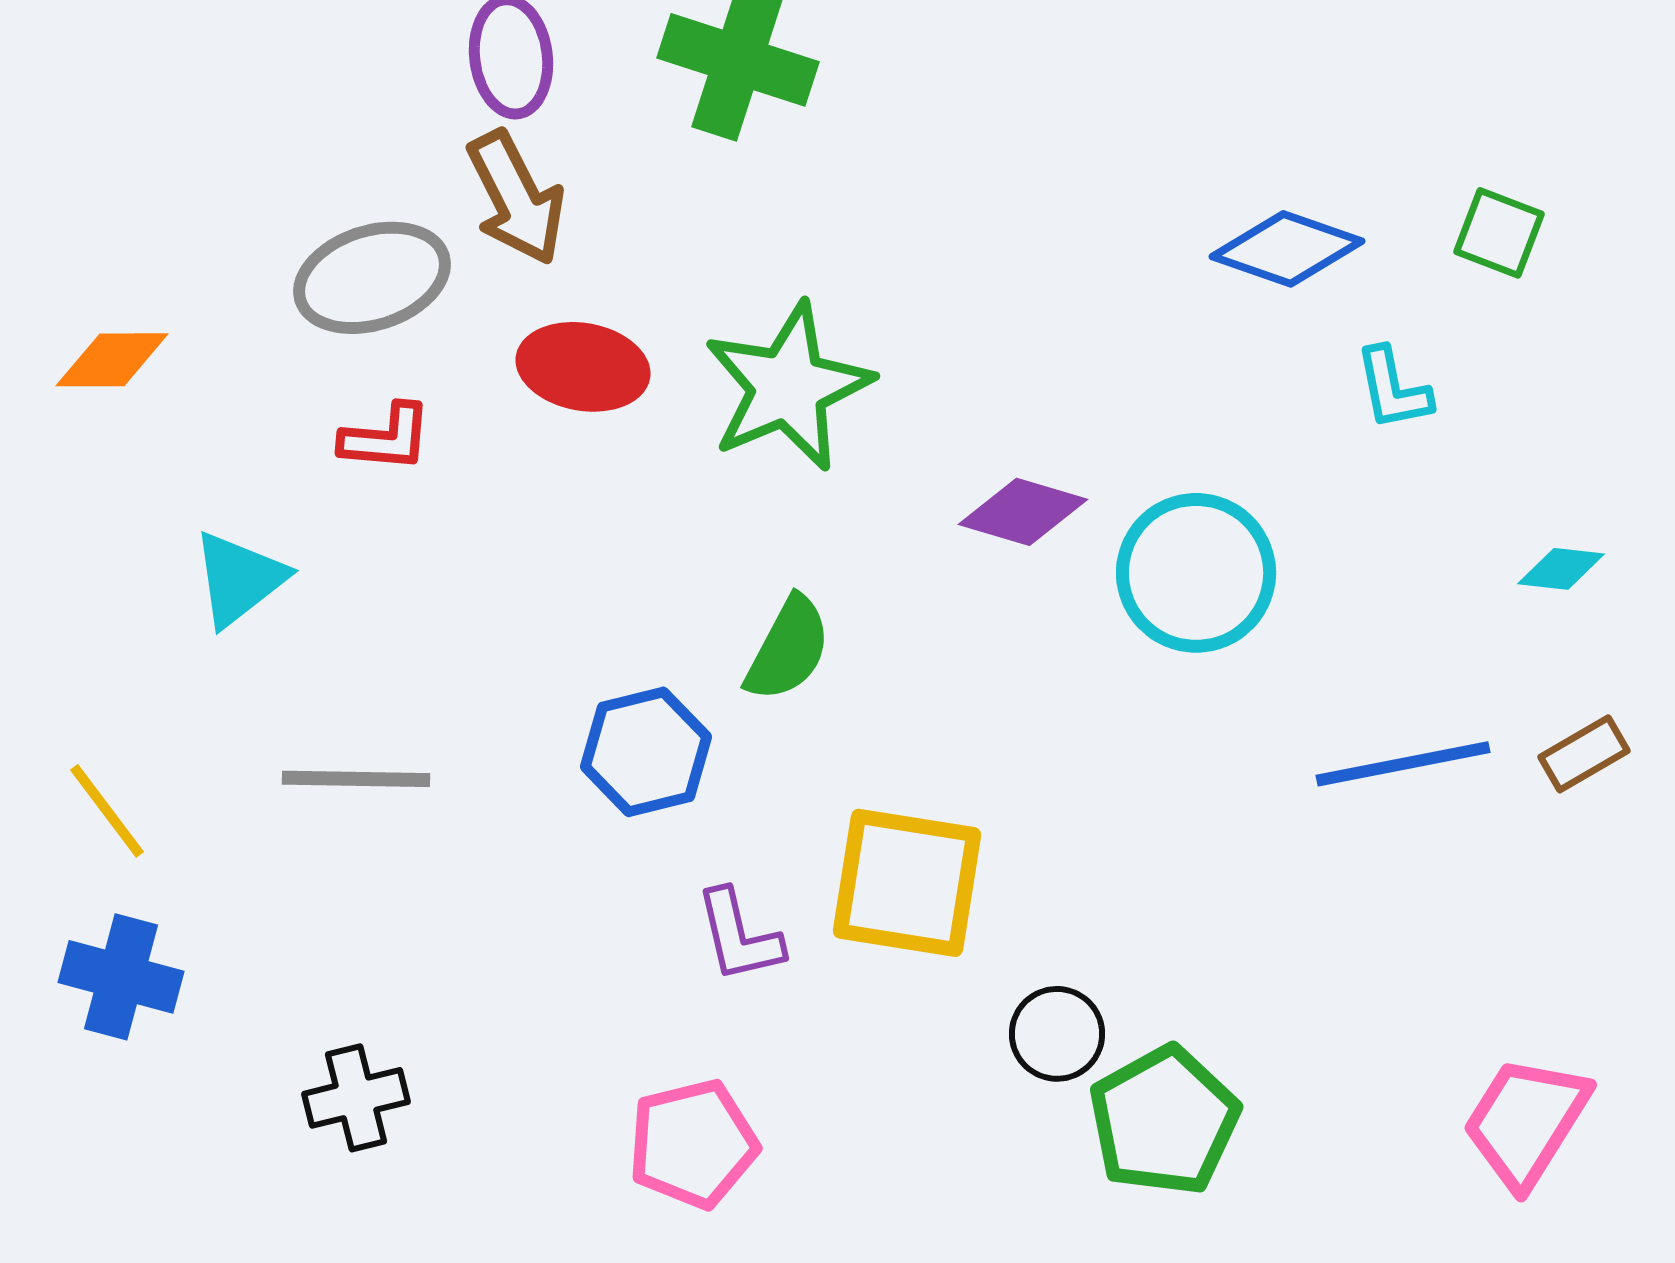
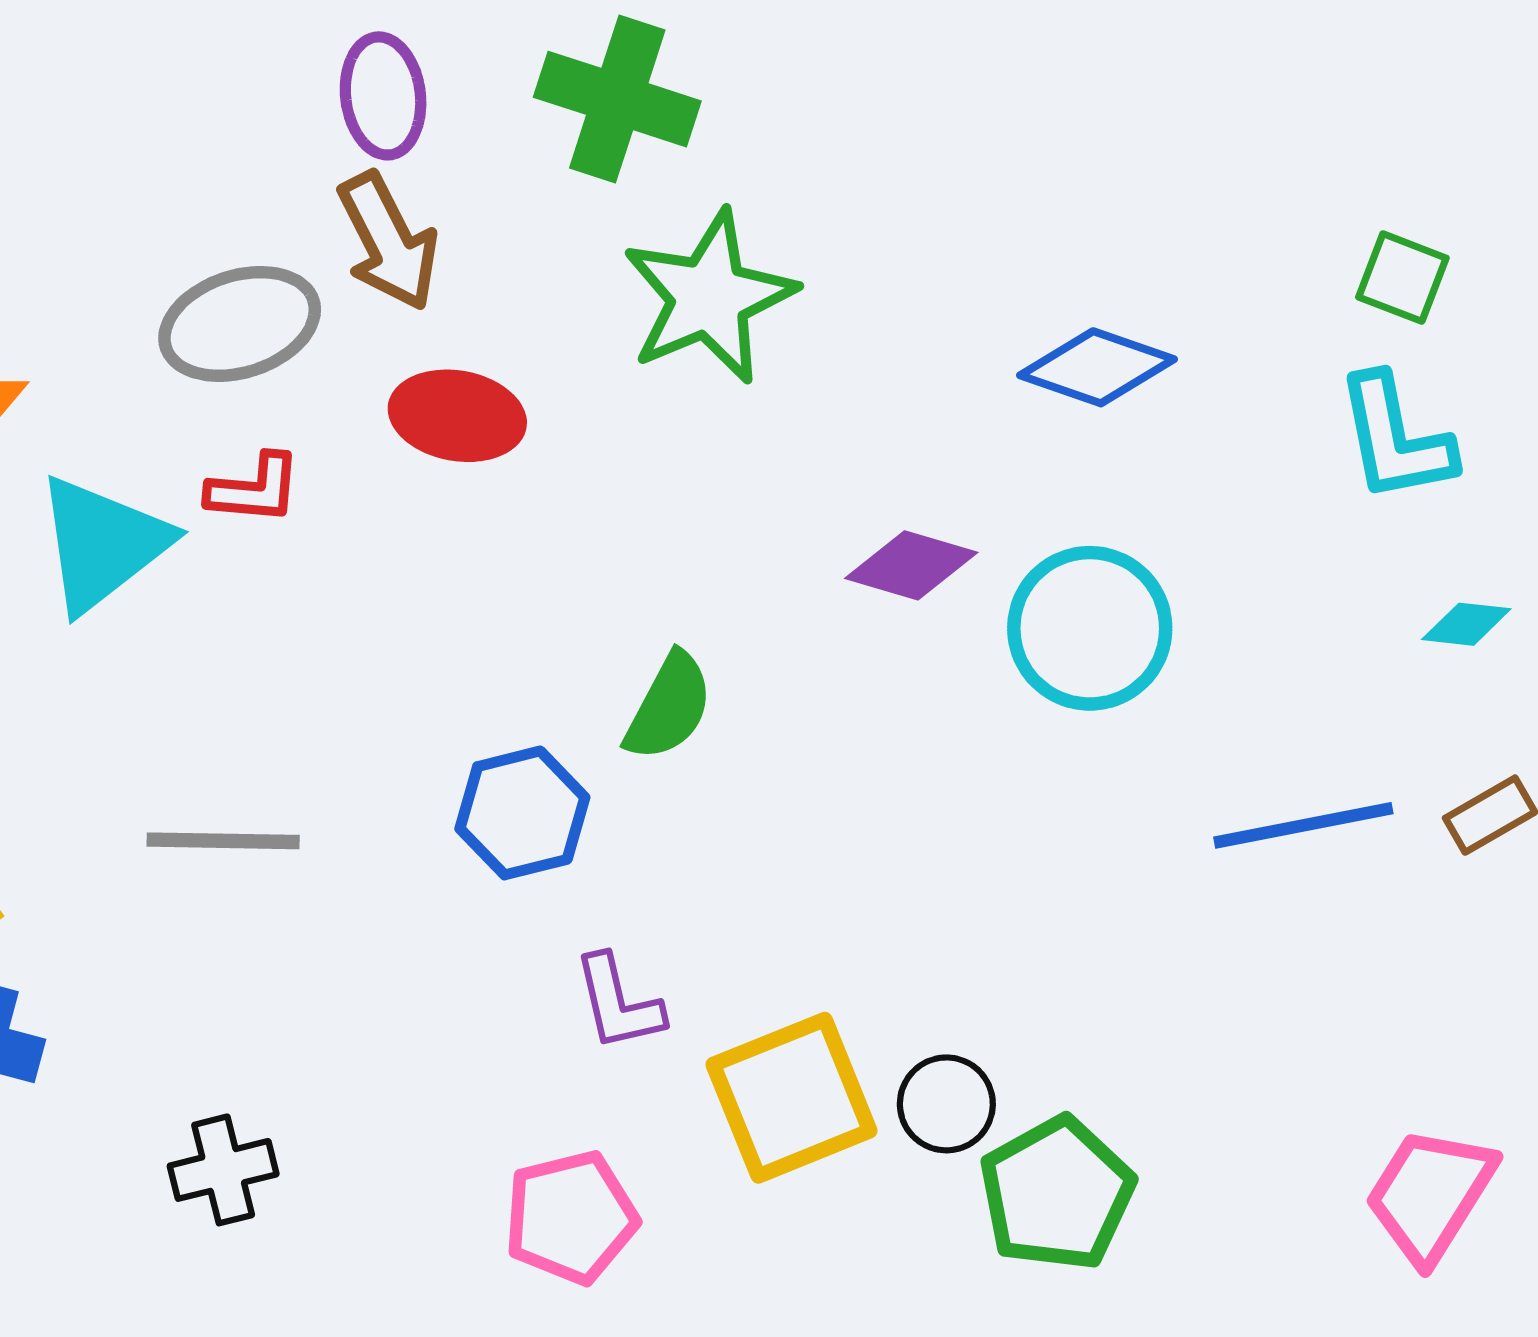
blue diamond: (1287, 249) -> (1097, 367), moved
green star: (788, 387) -> (709, 297), moved
cyan L-shape: (1393, 389) -> (1395, 438), moved, size x1.5
cyan triangle: (239, 579) -> (102, 544), moved, size x1.4
yellow square: (907, 883) -> (792, 1098), moved, turned -31

